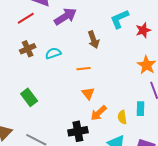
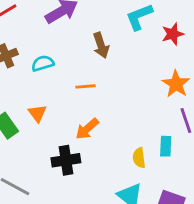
orange triangle: (88, 93) -> (37, 113), moved
orange arrow: (99, 113) -> (87, 129), moved
black cross: (78, 131) -> (66, 160), moved

